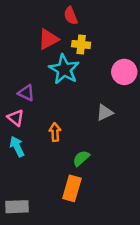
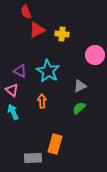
red semicircle: (71, 16) -> (26, 12), moved
cyan star: (64, 69) -> (48, 71), moved
green semicircle: (81, 158) -> (79, 108), moved
gray rectangle: (17, 207) -> (33, 158), moved

